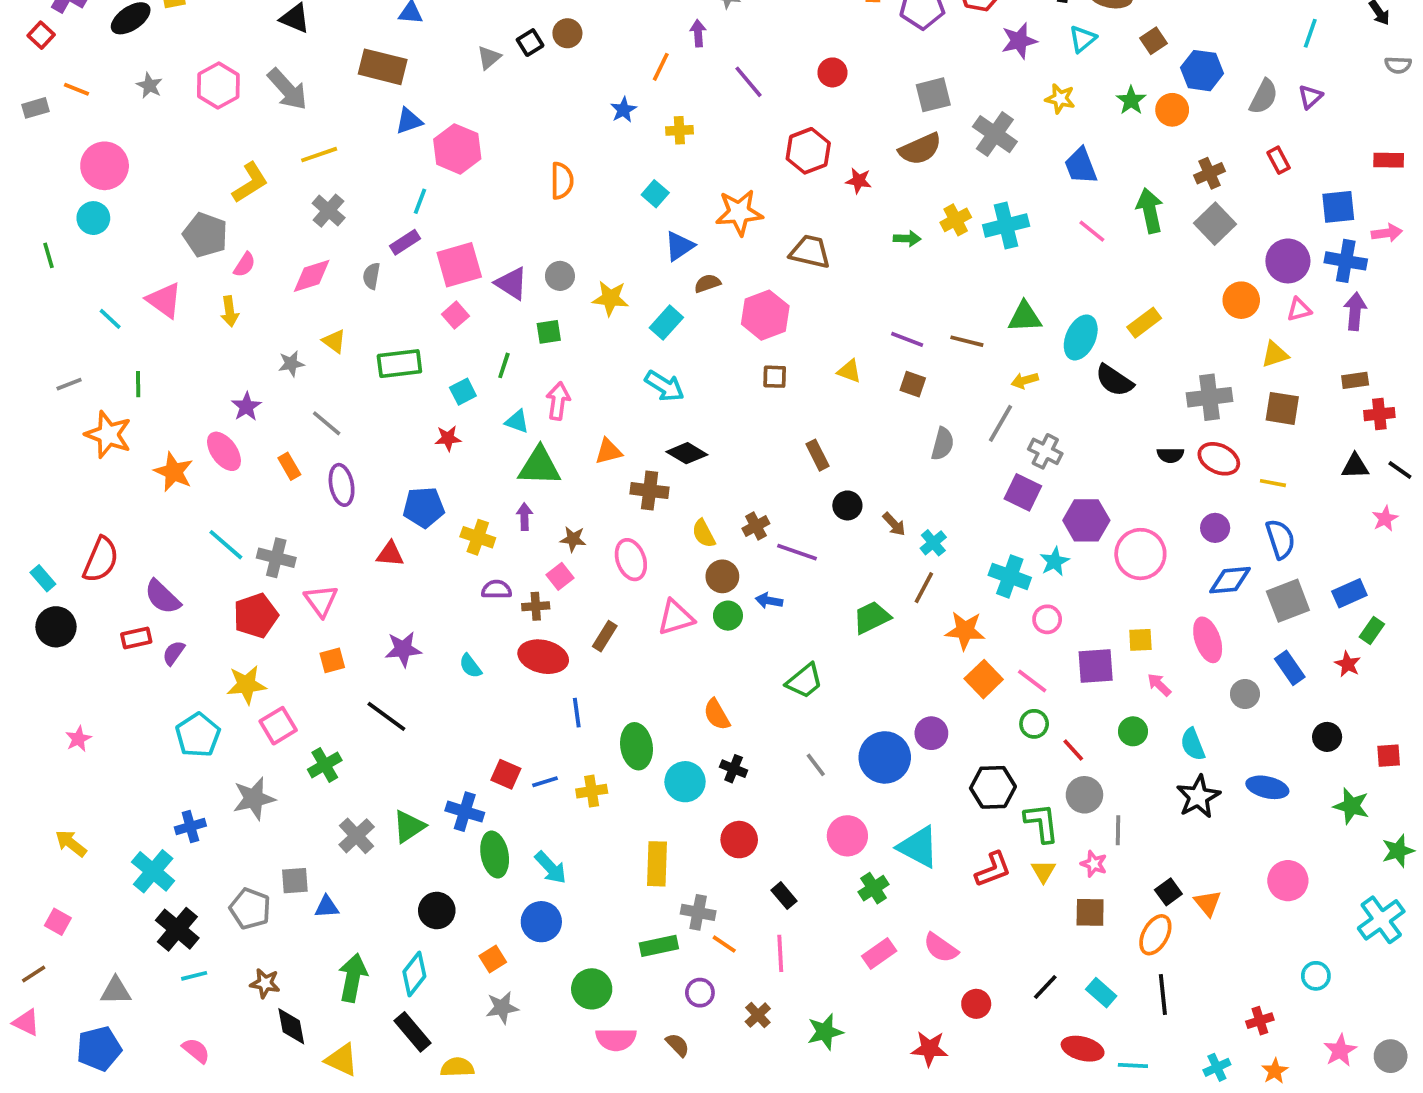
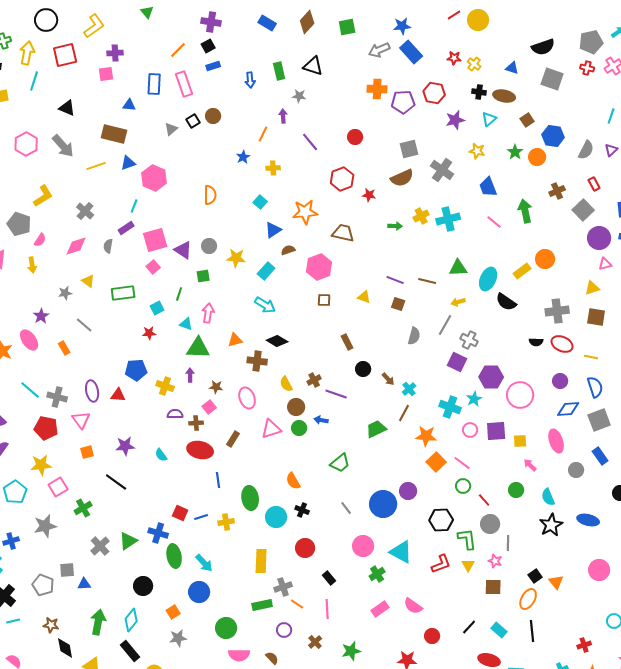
yellow line: (319, 155) -> (96, 166), moved
gray square: (1215, 224) -> (583, 210), moved
orange circle: (1241, 300) -> (545, 259), moved
purple ellipse: (342, 485) -> (92, 391), moved
red pentagon: (256, 616) -> (46, 428), turned 30
purple square: (1096, 666) -> (496, 431), moved
gray cross: (698, 912) -> (283, 587), turned -30

